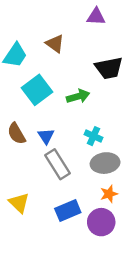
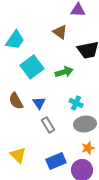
brown triangle: (55, 44) -> (60, 32), moved
gray rectangle: (58, 164) -> (48, 125), size x0.7

